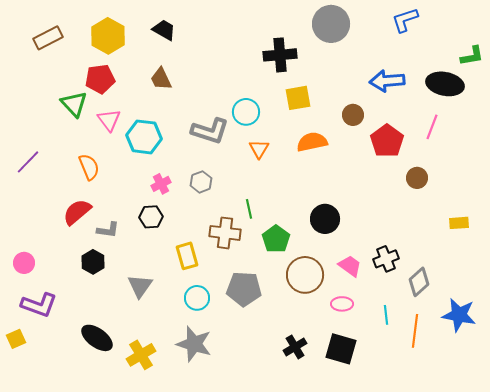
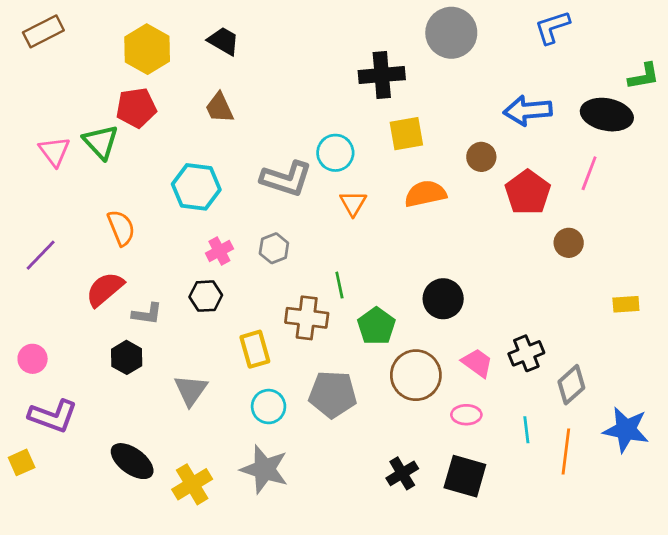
brown rectangle: (48, 38) -> (43, 31), moved
pink triangle: (109, 120) -> (54, 151), moved
purple line: (28, 162) -> (41, 255), moved

